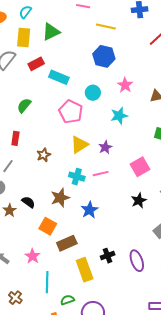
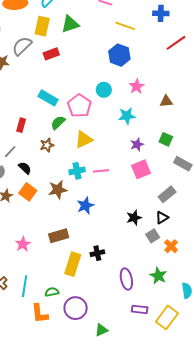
cyan rectangle: (59, 77) -> (48, 98), moved
green semicircle: (24, 105) -> (58, 123), moved
purple star: (105, 147) -> (137, 144), moved
cyan cross: (77, 177) -> (77, 171), turned -35
black star: (139, 201) -> (134, 218), moved
black semicircle: (28, 202) -> (25, 168), moved
orange square: (48, 226) -> (28, 192), moved
purple ellipse: (137, 261) -> (126, 279), moved
yellow rectangle: (85, 270) -> (73, 264), turned 30
cyan line: (47, 282) -> (25, 286), moved

